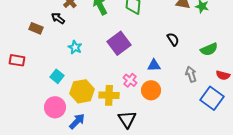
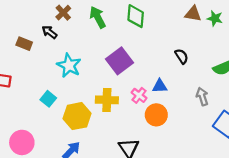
cyan star: (75, 47) -> (69, 65), size x1.5
pink cross: (130, 80) -> (139, 95), moved
yellow cross: (109, 95) -> (107, 100), moved
pink circle: (55, 107) -> (22, 142), moved

